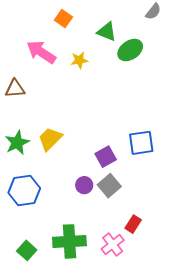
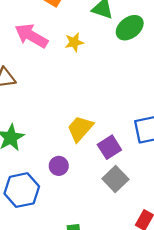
yellow trapezoid: (50, 139) -> (80, 129), moved
purple circle: (84, 185) -> (59, 166), moved

